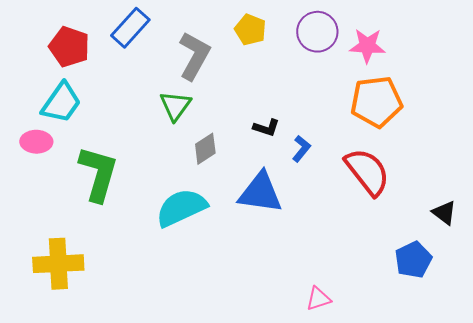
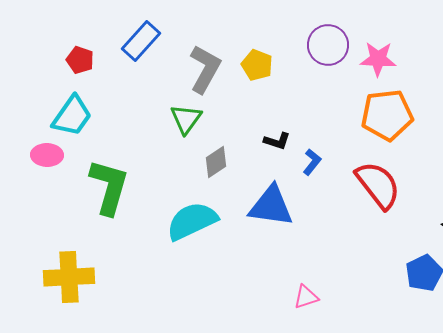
yellow pentagon: (250, 30) -> (257, 65), moved
red pentagon: (69, 47) -> (80, 60), size x0.7
pink triangle: (318, 299) -> (306, 297), moved

